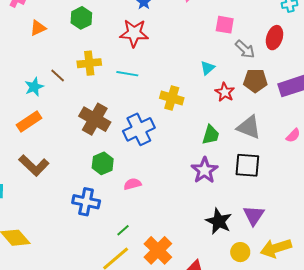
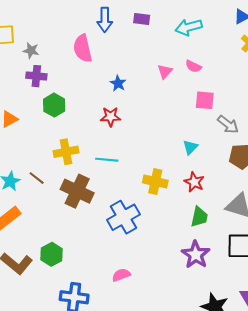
red star: (134, 33) -> (110, 117), size x0.7
brown line: (58, 76) -> (37, 178), moved
red star: (225, 92) -> (194, 182), moved
brown cross: (95, 119) -> (77, 191), moved
green hexagon: (103, 163) -> (52, 254), moved

